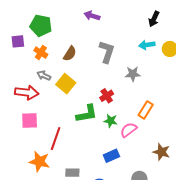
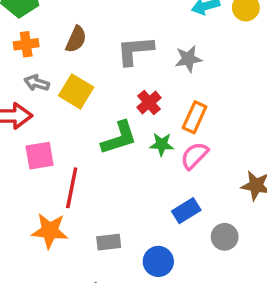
gray L-shape: (107, 52) -> (135, 50), moved, turned -105
orange cross: (41, 53) -> (26, 44), turned -32
orange rectangle: (146, 110) -> (195, 117), moved
pink square: (30, 120) -> (40, 156), moved
blue rectangle: (111, 156) -> (186, 211), moved

